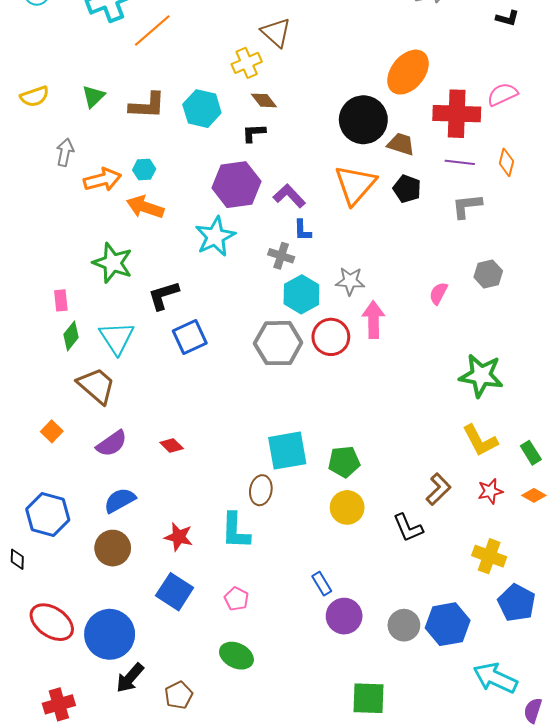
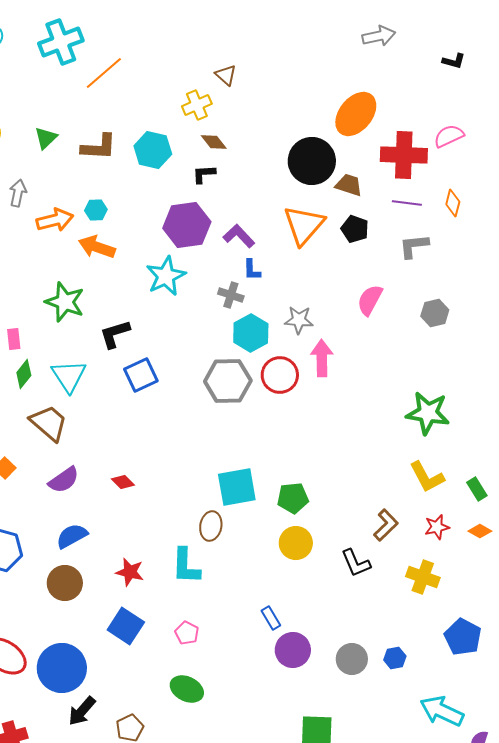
brown triangle: (276, 32) -> (226, 75), size x0.7
pink semicircle: (438, 293) -> (370, 300), moved, size x1.4
yellow cross: (489, 556) -> (423, 577), moved
blue hexagon: (448, 624) -> (395, 658), size x0.5

